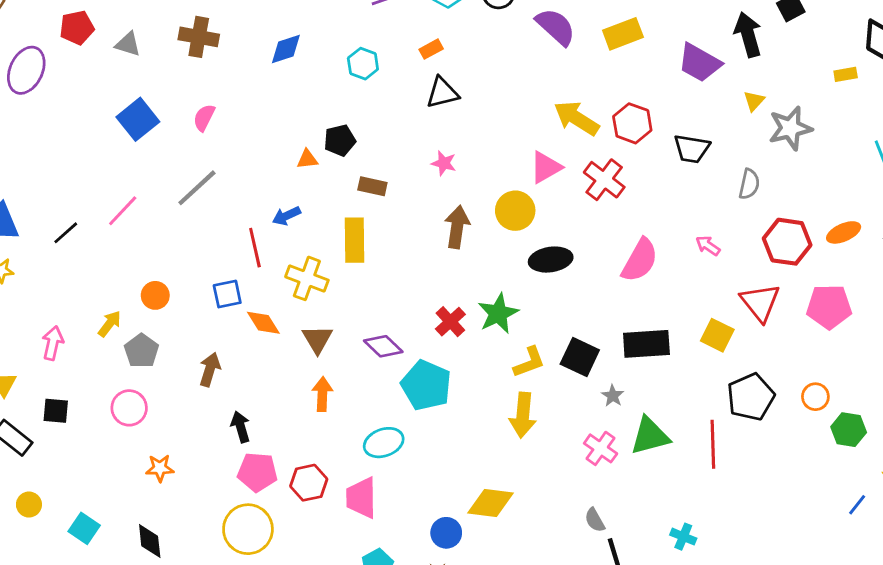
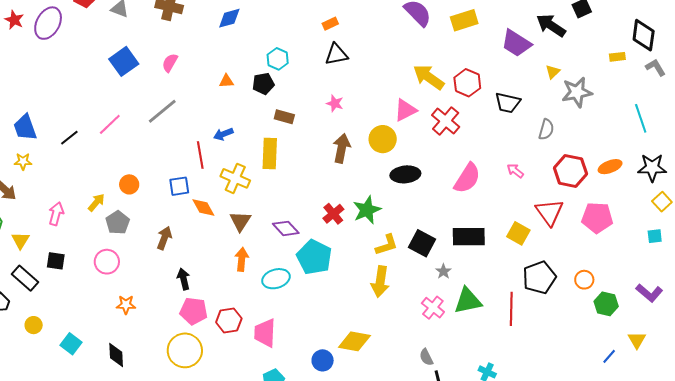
black arrow: (748, 35) -> (551, 25), turned -44
cyan hexagon: (363, 64) -> (278, 59), moved
orange triangle: (307, 159) -> (226, 81), moved
cyan ellipse: (384, 443) -> (276, 279), moved

